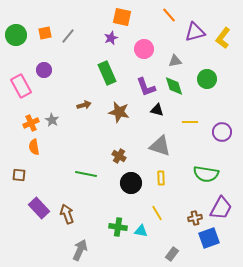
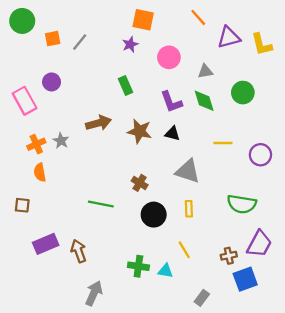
green circle: (16, 35) -> (22, 21), moved
yellow L-shape: (223, 38) -> (262, 44), turned -50
green rectangle: (107, 73) -> (125, 85), size x0.7
brown arrow: (84, 105) -> (98, 123), size x1.5
black triangle: (157, 110) -> (172, 134), moved
purple rectangle: (39, 208) -> (46, 244), turned -70

